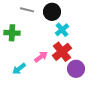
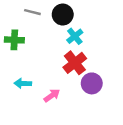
pink arrow: (41, 57) -> (52, 96), moved
cyan arrow: (19, 69) -> (23, 83), turned 40

